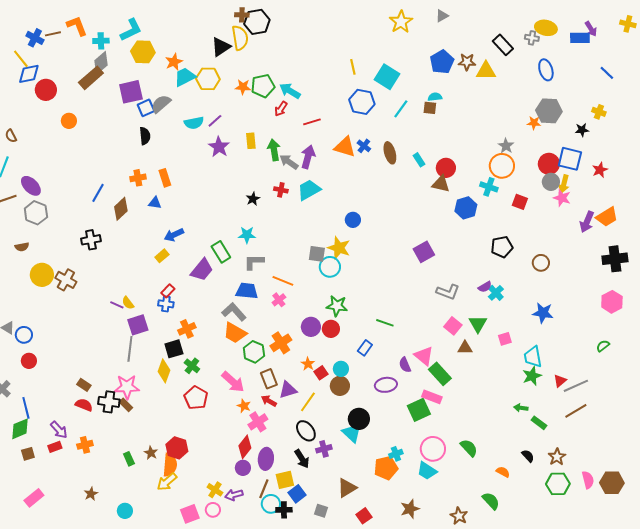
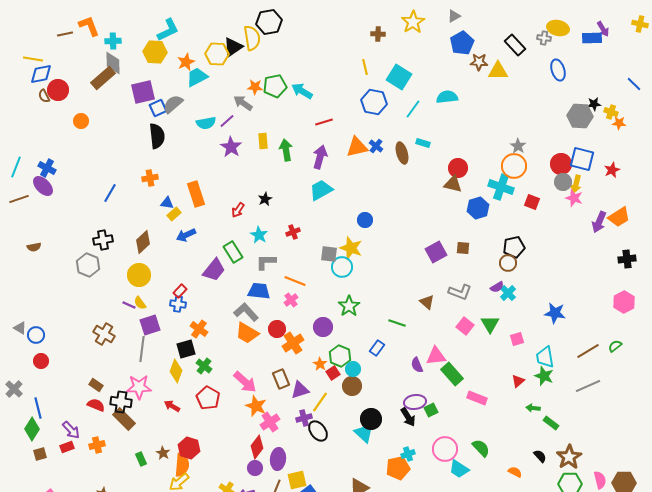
brown cross: (242, 15) -> (378, 34), moved
cyan L-shape: (131, 30) -> (168, 30), moved
blue cross: (35, 38) -> (47, 168), moved
yellow line: (21, 59) -> (33, 59), turned -42
blue pentagon: (442, 62) -> (462, 43), moved
gray diamond: (101, 63) -> (113, 63), turned -50
blue line: (607, 73) -> (634, 84), moved
yellow hexagon: (208, 79) -> (217, 54), moved
cyan semicircle: (435, 97) -> (447, 97), size x1.5
brown square: (430, 108) -> (463, 248), moved
red arrow: (281, 109) -> (238, 210), moved
gray hexagon: (549, 111) -> (580, 116), moved
orange star: (534, 123) -> (619, 123), moved
black star: (582, 130) -> (594, 104), moved
brown semicircle: (11, 136) -> (44, 96), moved
black semicircle: (145, 136) -> (157, 136), size x1.4
orange triangle: (345, 147) -> (357, 147), turned -30
cyan rectangle: (419, 160) -> (423, 143), moved, turned -40
gray arrow: (289, 162) -> (243, 103), moved
orange rectangle: (165, 178) -> (196, 194), moved, size x1.4
cyan cross: (489, 187) -> (501, 187), size x1.4
red cross: (281, 190) -> (293, 232), moved, turned -32
brown diamond: (121, 209) -> (143, 242), moved
gray hexagon: (36, 213) -> (88, 265), moved
cyan star: (247, 235) -> (259, 235), turned 30
yellow rectangle: (162, 256) -> (174, 214), moved
black cross: (615, 259) -> (627, 259), size x0.7
brown circle: (541, 263) -> (508, 263), moved
yellow circle: (42, 275) -> (139, 275), moved
brown cross: (66, 280) -> (104, 334), moved
green star: (337, 306) -> (349, 306), turned 30
orange cross: (187, 329) -> (199, 329), turned -30
red circle: (331, 329) -> (277, 329), moved
brown triangle: (465, 348) -> (427, 302), moved, turned 42
green hexagon: (254, 352) -> (340, 356), moved
pink triangle: (424, 356) -> (436, 356), turned -45
green star: (532, 376) -> (544, 376), turned -30
red triangle: (560, 381) -> (518, 381), moved
purple ellipse: (386, 385) -> (415, 402), moved
pink rectangle: (432, 397) -> (477, 398), moved
red arrow: (269, 401) -> (172, 406), moved
brown rectangle: (126, 405) -> (124, 419), moved, size x1.6
orange star: (244, 406) -> (256, 406), size x1.5
green square: (419, 410) -> (431, 410), size x0.6
brown line: (576, 411) -> (588, 351), moved
green diamond: (20, 429) -> (32, 429), turned -35
purple cross: (324, 449) -> (304, 418), moved
brown star: (557, 457) -> (569, 457), size x1.4
black arrow: (302, 459) -> (408, 417), moved
cyan trapezoid: (427, 471) -> (459, 469), moved

